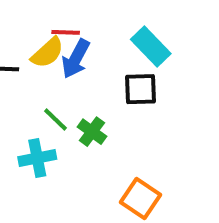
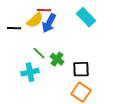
black square: (141, 89) -> (81, 69), moved

